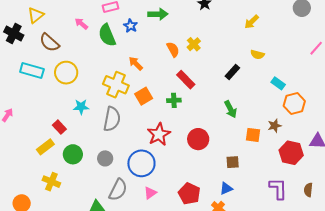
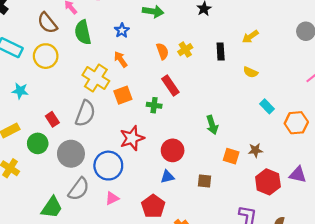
blue star: (131, 26) -> (122, 30), moved
green semicircle: (107, 35) -> (83, 32), moved
brown semicircle: (49, 42) -> (47, 23), moved
black rectangle: (232, 72) -> (221, 52), moved, turned -56
orange hexagon: (294, 103) -> (296, 123), moved
cyan star: (81, 107) -> (20, 91), moved
red rectangle: (59, 127) -> (52, 119), moved
gray circle: (105, 158) -> (71, 154), size x1.6
blue triangle: (226, 189) -> (167, 177), moved

